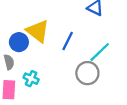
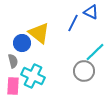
blue line: (68, 41) -> (73, 23), moved
cyan cross: (31, 79) -> (33, 76), size x1.6

